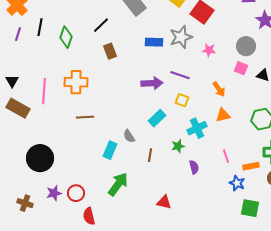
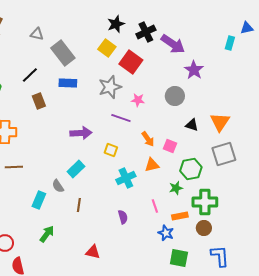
blue rectangle: (154, 42) -> (68, 83), moved
pink square: (241, 68) -> (170, 146), moved
purple line: (180, 75) -> (121, 118), moved
cyan rectangle: (157, 118) -> (76, 169), moved
green star: (178, 146) -> (176, 188), moved
green arrow: (118, 184) -> (47, 234), size x0.7

